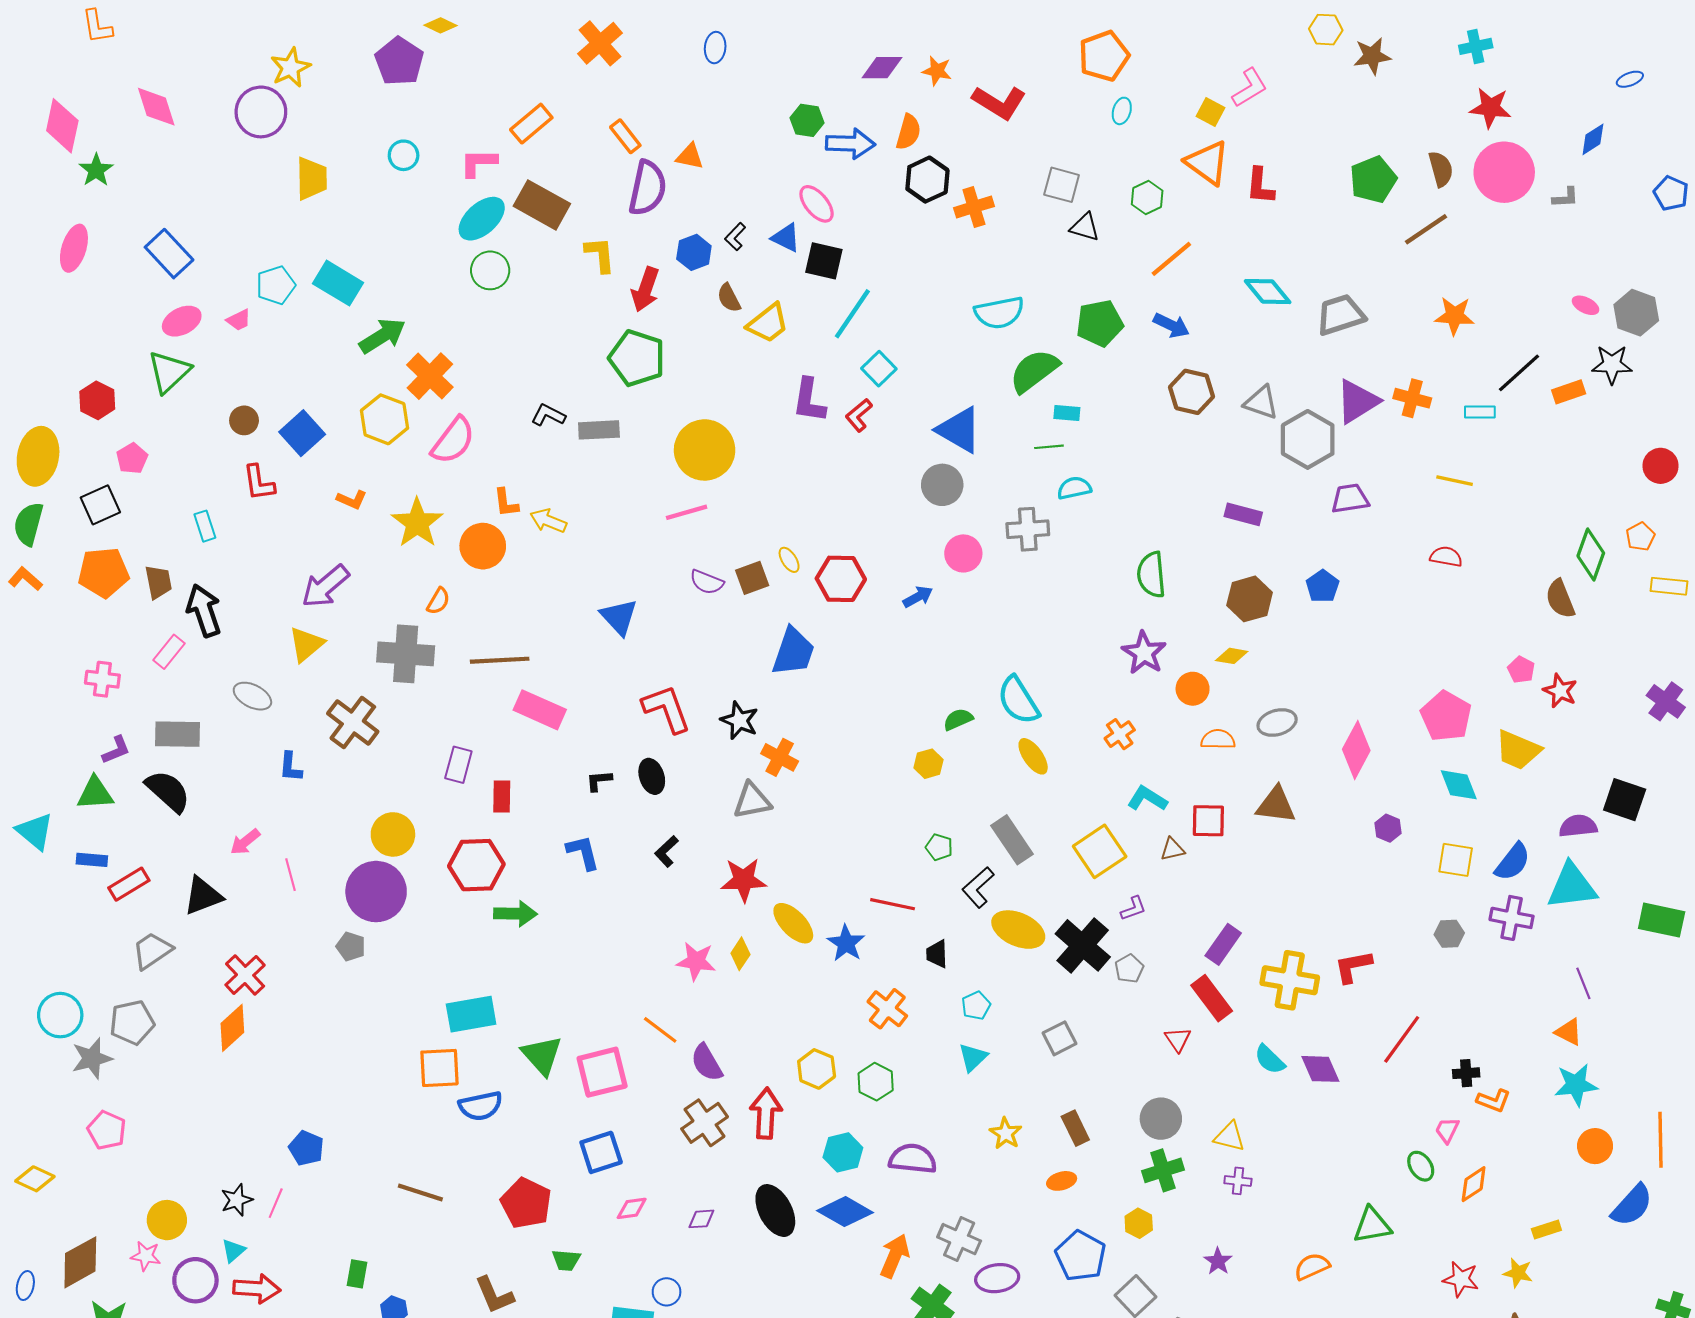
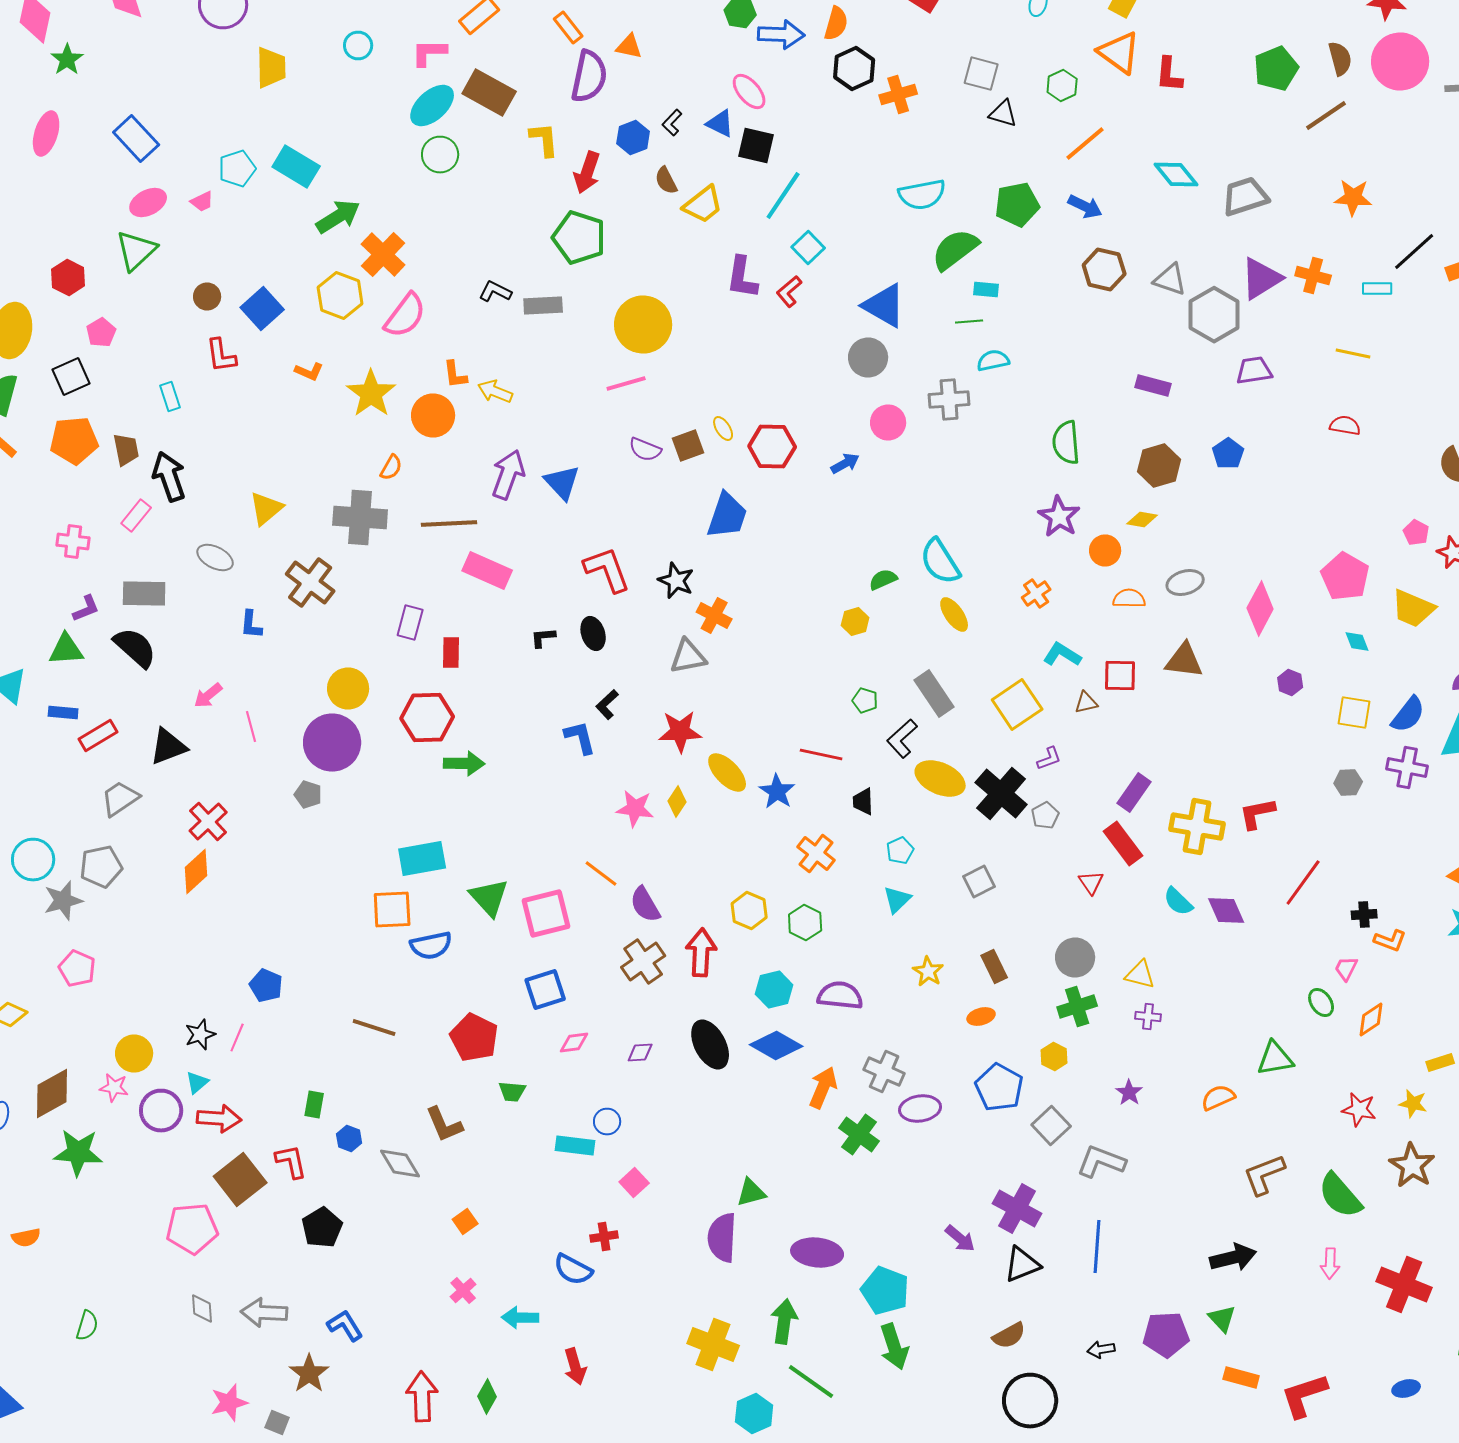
purple arrow: (325, 586) -> (508, 474), moved, turned 150
cyan diamond: (1459, 785) -> (1357, 642), size x0.7
blue L-shape: (583, 852) -> (580, 738), moved

